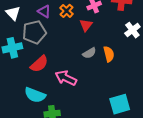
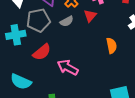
gray semicircle: (89, 53) -> (67, 21), moved
cyan semicircle: (35, 95) -> (21, 82), moved

